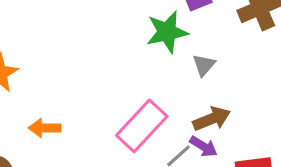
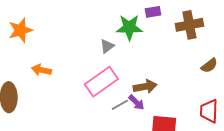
gray triangle: (204, 65) -> (107, 46), moved

